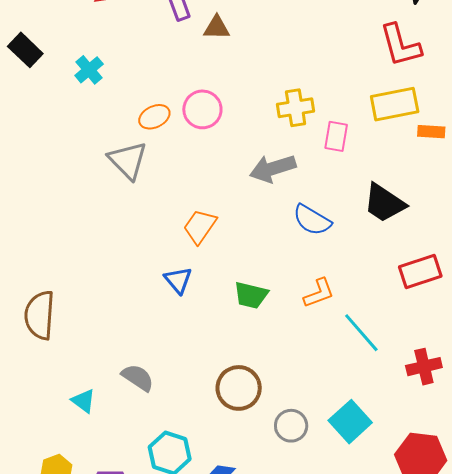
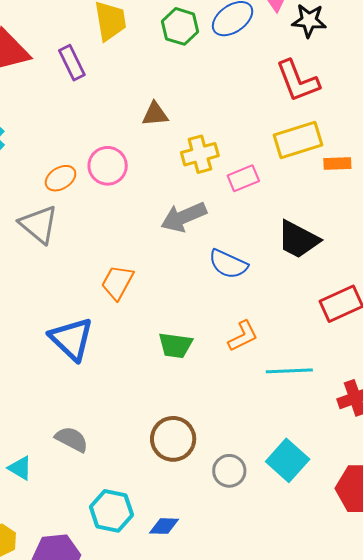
brown triangle: (217, 28) -> (155, 114), moved
pink rectangle: (336, 136) -> (243, 178), turned 64
blue triangle: (178, 280) -> (71, 339), moved, size x1.6
cyan line: (361, 333) -> (289, 371), turned -45

